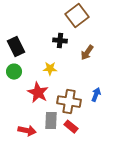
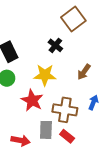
black cross: (60, 41) -> (55, 45), turned 32
brown arrow: (87, 53) -> (84, 72), moved
yellow star: (50, 69) -> (45, 75), size x1.5

